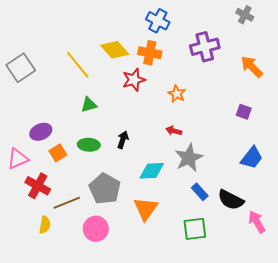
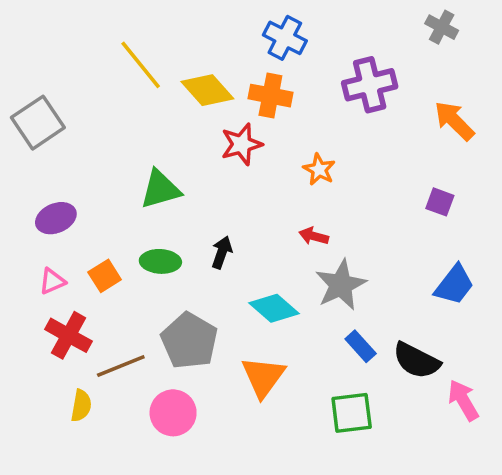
yellow line: (78, 65) -> (141, 65), moved
green triangle: (89, 105) -> (160, 189), size x1.4
purple ellipse: (41, 132) -> (56, 218), moved
pink triangle: (18, 159) -> (52, 281), moved, size x0.7
cyan diamond: (152, 171) -> (274, 308), turned 44

